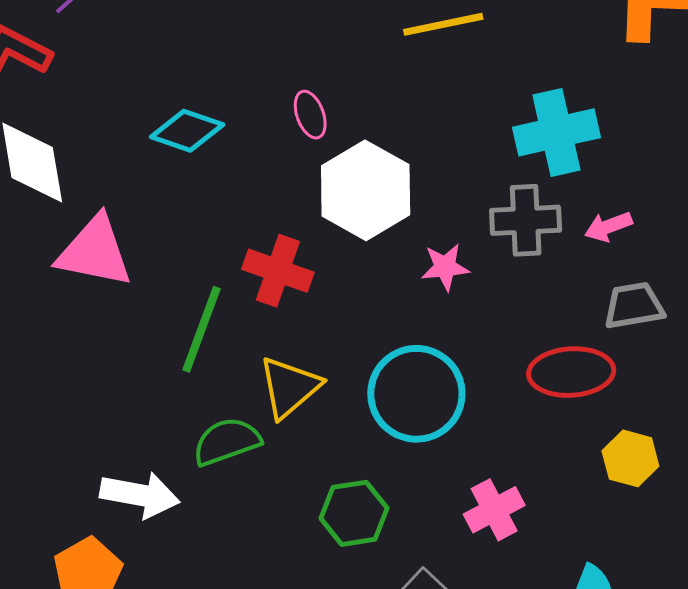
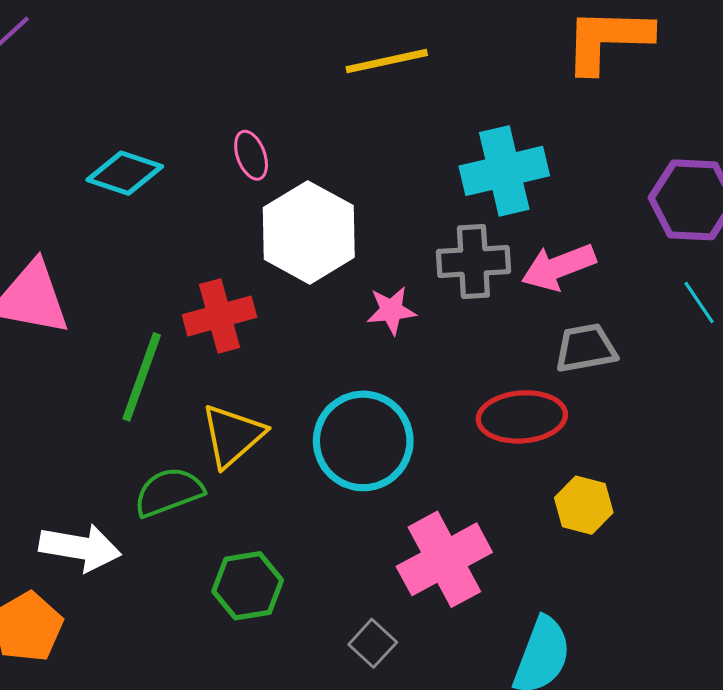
pink arrow: (608, 227) -> (559, 267), size x1.5
red cross: (278, 271) -> (220, 316), turned -34
pink cross: (494, 510) -> (444, 559), size x1.5
green hexagon: (354, 513) -> (248, 586), moved

